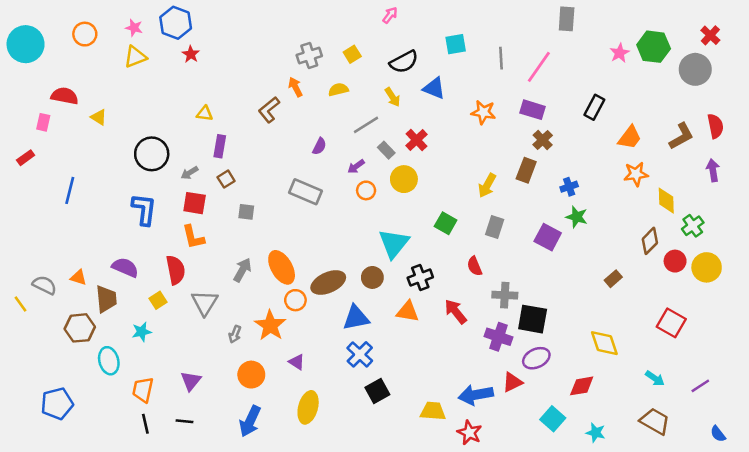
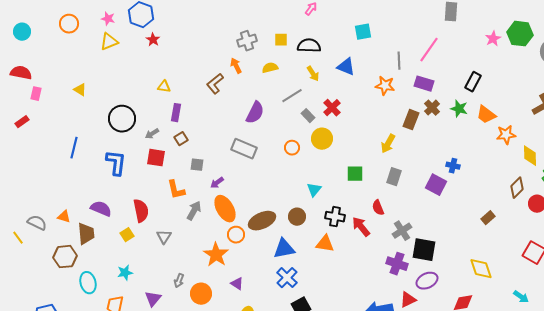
cyan circle: (26, 44) -> (22, 32), size x0.6
yellow square: (352, 54) -> (281, 40), turned 32
gray line: (501, 58) -> (399, 61), moved
black semicircle: (404, 62) -> (309, 46), moved, turned -150
red semicircle: (65, 96) -> (21, 73), moved
orange trapezoid: (630, 137) -> (486, 115), moved, turned 90
purple semicircle: (319, 146) -> (255, 113), size x1.6
purple arrow: (356, 166) -> (217, 183), moved
brown rectangle: (526, 170) -> (411, 120), moved
blue cross: (569, 187) -> (453, 166), moved, turned 32
blue line: (70, 190) -> (74, 148), moved
green star: (577, 217) -> (459, 109), moved
green square: (446, 223) -> (355, 174), turned -30
orange L-shape: (193, 237) -> (176, 190), moved
cyan triangle: (394, 243) -> (314, 190), size x0.6
black cross: (420, 277) -> (335, 217), turned 30
gray cross: (505, 295) -> (402, 231), turned -36
gray triangle: (205, 303) -> (164, 237), size x0.7
red arrow: (456, 312) -> (361, 227), moved
cyan star: (142, 332) -> (125, 273), moved
gray arrow: (235, 334) -> (179, 281), moved

